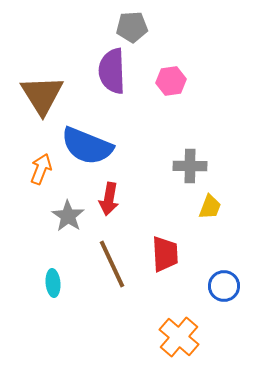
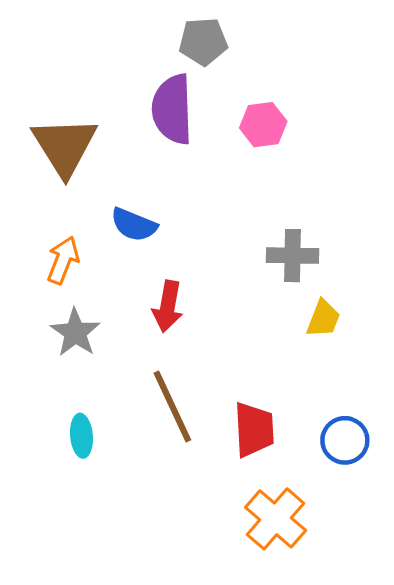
blue semicircle: (87, 146) -> (134, 225), size x0.6
gray star: (68, 216) -> (75, 333), moved
red trapezoid: (165, 254) -> (254, 430), moved

